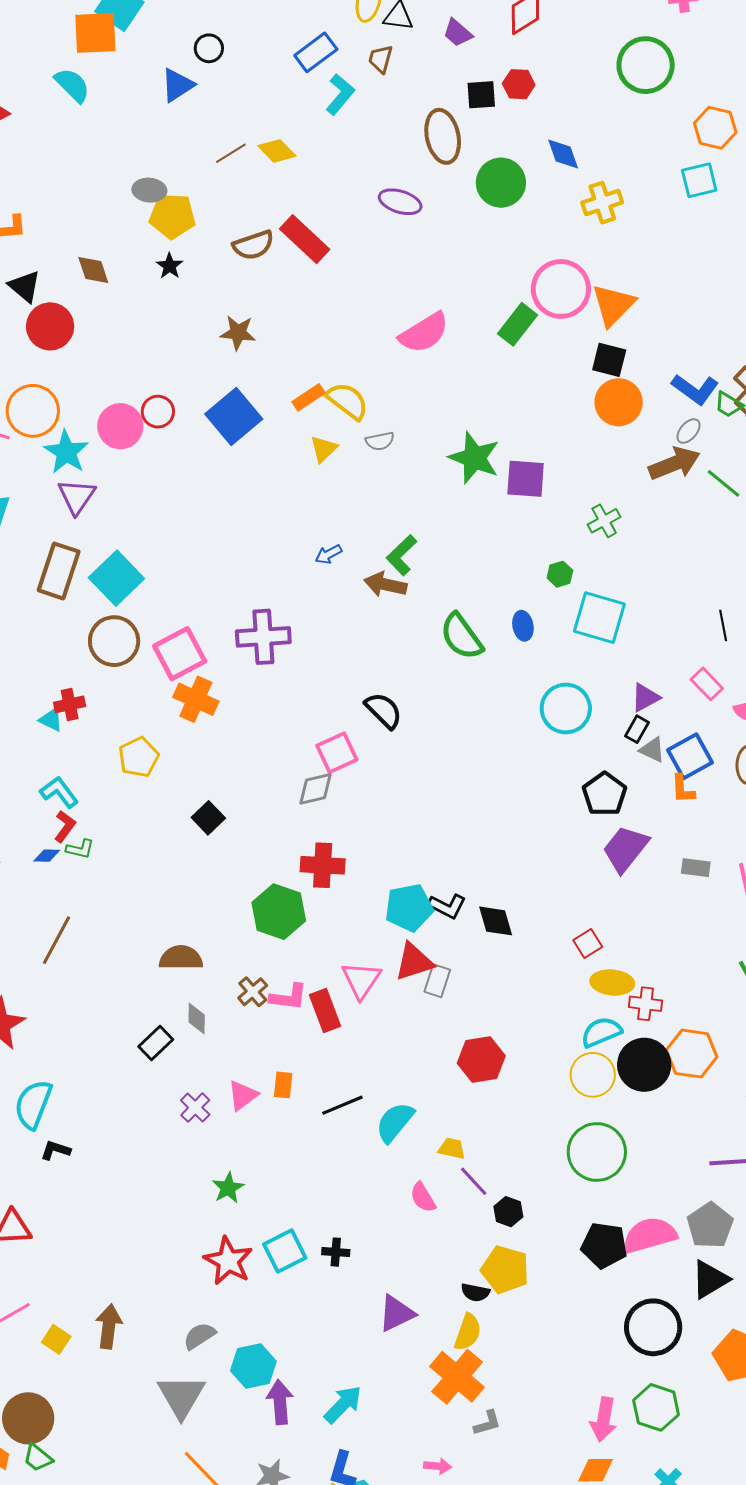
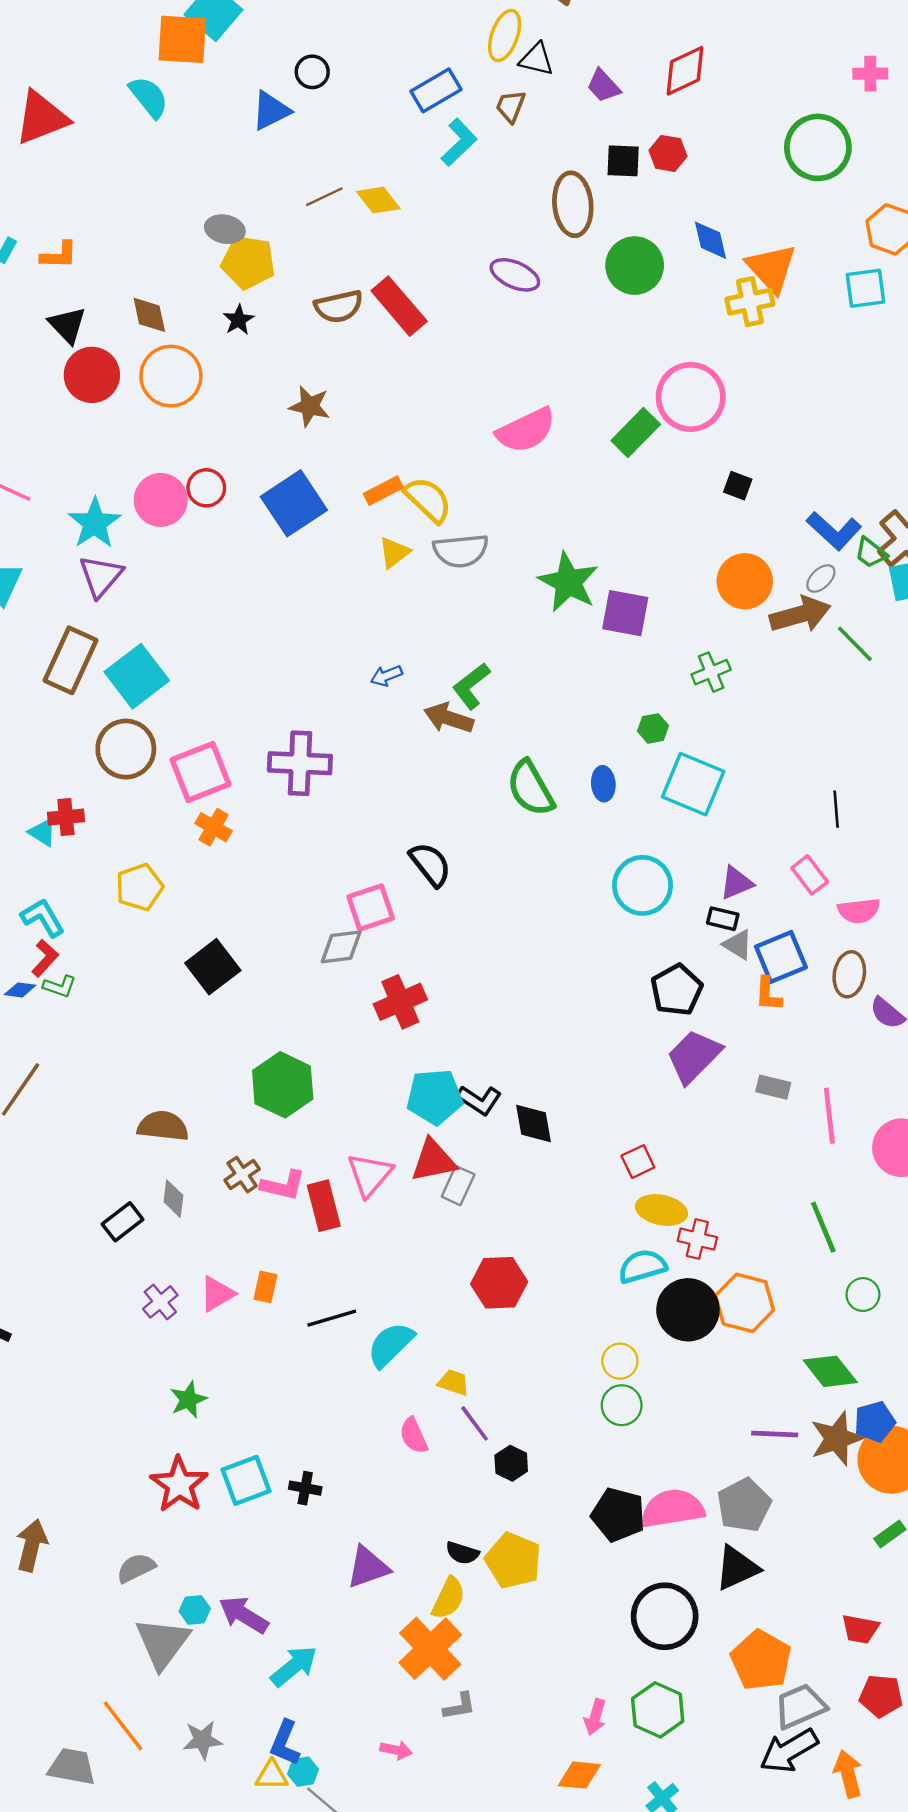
orange triangle: (613, 305) -> (771, 268), moved, turned -33
black square: (609, 360) -> (738, 486), size x0.7
orange circle: (619, 402) -> (745, 581), moved
orange circle: (33, 411) -> (171, 376), moved
gray semicircle: (380, 441) -> (461, 551), size x1.6
orange cross: (196, 699) -> (214, 827), size x0.7
black rectangle: (637, 729) -> (723, 919), turned 68
black square: (208, 818) -> (213, 967), size x1.4
red cross: (323, 865) -> (400, 1002), moved, turned -33
yellow circle: (593, 1075) -> (620, 1361), moved, size x0.7
green circle: (597, 1152) -> (622, 1405), size x0.6
yellow pentagon: (505, 1270) -> (513, 1561), moved
cyan hexagon: (253, 1366) -> (195, 1610), size x0.6
gray triangle: (181, 1396) -> (163, 1643), moved
purple arrow: (280, 1402) -> (244, 1615), moved, turned -60
pink arrow: (604, 1419) -> (595, 1717), size x0.7

